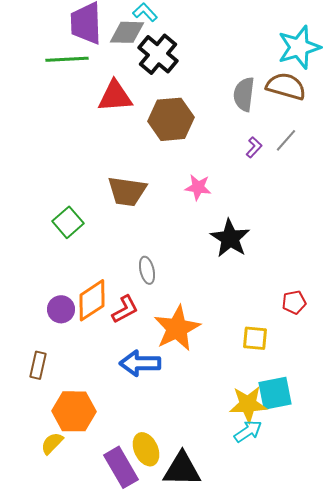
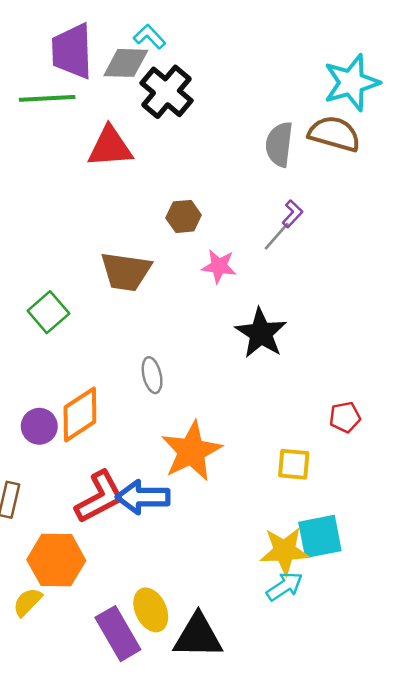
brown hexagon: (171, 119) -> (184, 216), moved, size x0.6
gray line: (286, 140) -> (277, 236), moved
red L-shape: (125, 309) -> (100, 497), moved, size x1.4

